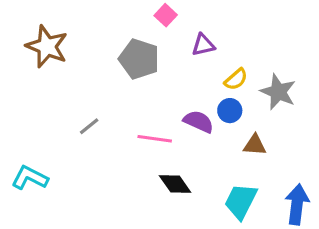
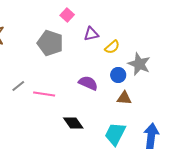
yellow semicircle: (236, 79) -> (112, 47), moved
blue circle: (230, 111) -> (118, 75), moved
pink line: (155, 139) -> (44, 94), moved

